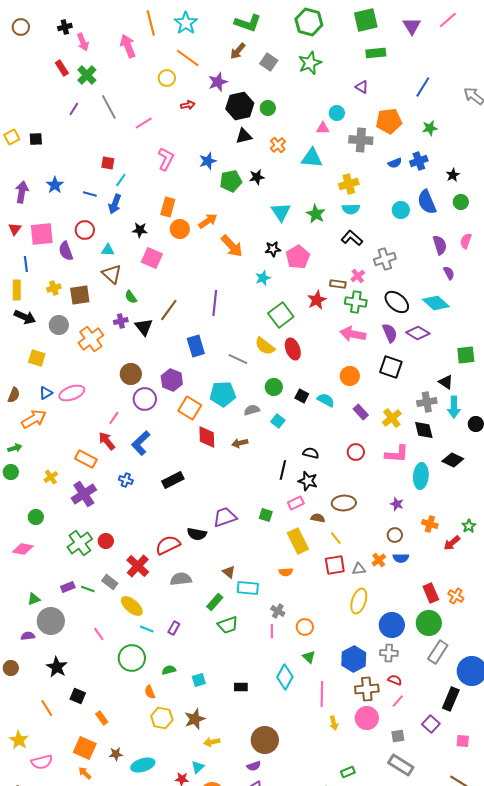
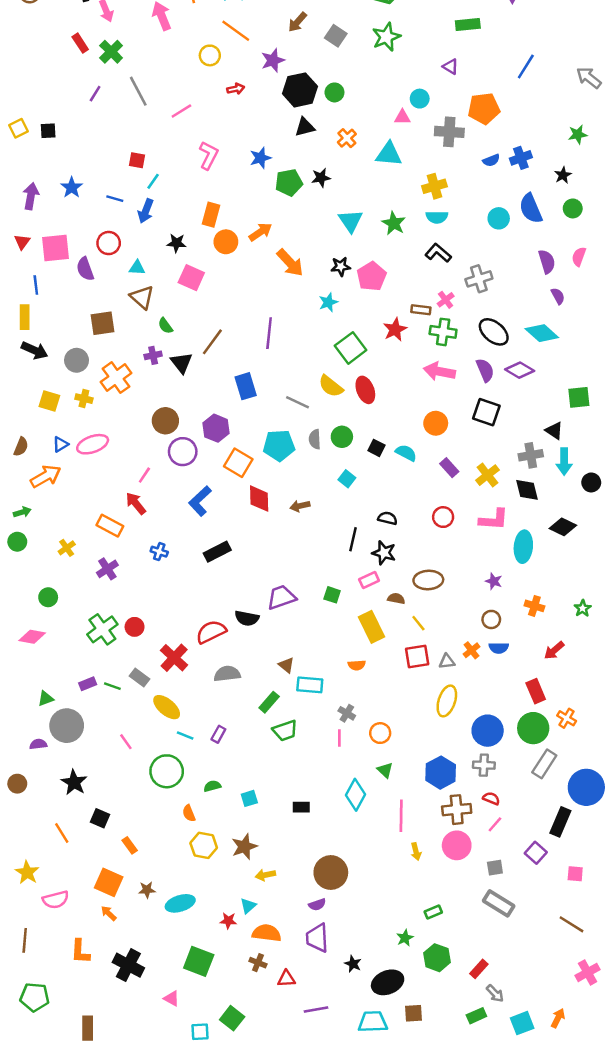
green star: (430, 128) -> (578, 134), moved
yellow cross: (54, 288) -> (84, 399), moved, turned 32
gray semicircle: (252, 410) -> (315, 439), moved, turned -77
blue L-shape: (141, 443) -> (200, 501), moved
purple cross: (84, 494) -> (107, 569), size x0.7
red arrow: (452, 543) -> (554, 650), moved
orange cross: (456, 596) -> (567, 718), moved

